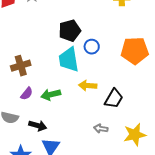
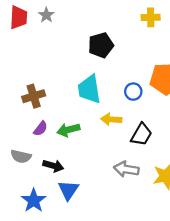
black pentagon: (70, 31) -> (101, 45), moved
blue circle: (92, 47) -> (133, 92), moved
gray arrow: (101, 129) -> (126, 169), size x1.5

